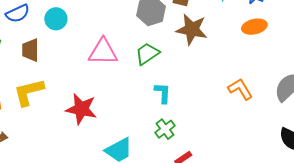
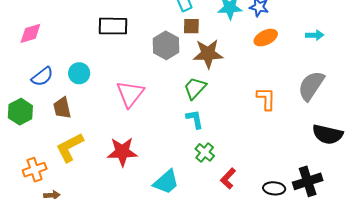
pink triangle: (103, 52) -> (130, 94), turned -40
green trapezoid: (147, 54) -> (195, 88), moved
orange L-shape: (240, 89) -> (266, 99), turned 45

